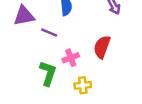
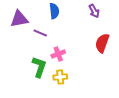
red semicircle: (102, 47) -> (102, 43), moved
yellow cross: (83, 85) -> (60, 77), moved

